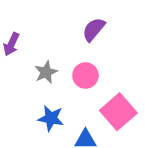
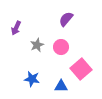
blue star: (51, 118) -> (32, 79), moved

